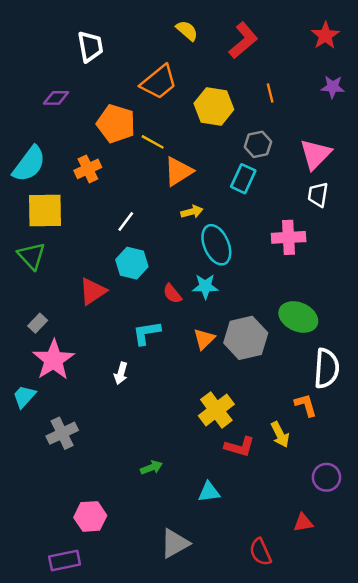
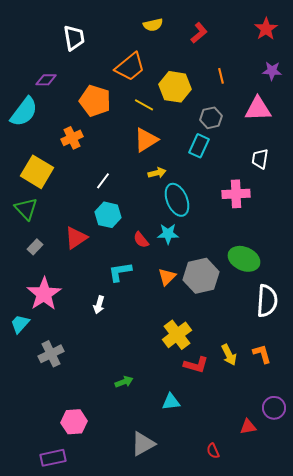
yellow semicircle: (187, 31) -> (153, 25), turned 126
red L-shape: (243, 40) -> (199, 33), size x0.7
yellow line: (153, 142) -> (144, 105), moved
pink triangle: (315, 154) -> (258, 109), moved, turned 44
cyan semicircle: (29, 164) -> (24, 112), moved
yellow square: (45, 210) -> (37, 172), turned 32
gray rectangle: (38, 323) -> (35, 247), moved
orange L-shape: (306, 405) -> (262, 354), moved
purple circle: (326, 477) -> (274, 408), moved
red semicircle: (260, 552) -> (213, 451), size x0.7

